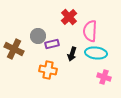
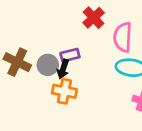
gray circle: (38, 36) -> (48, 65), moved
black arrow: (72, 54) -> (63, 69), moved

